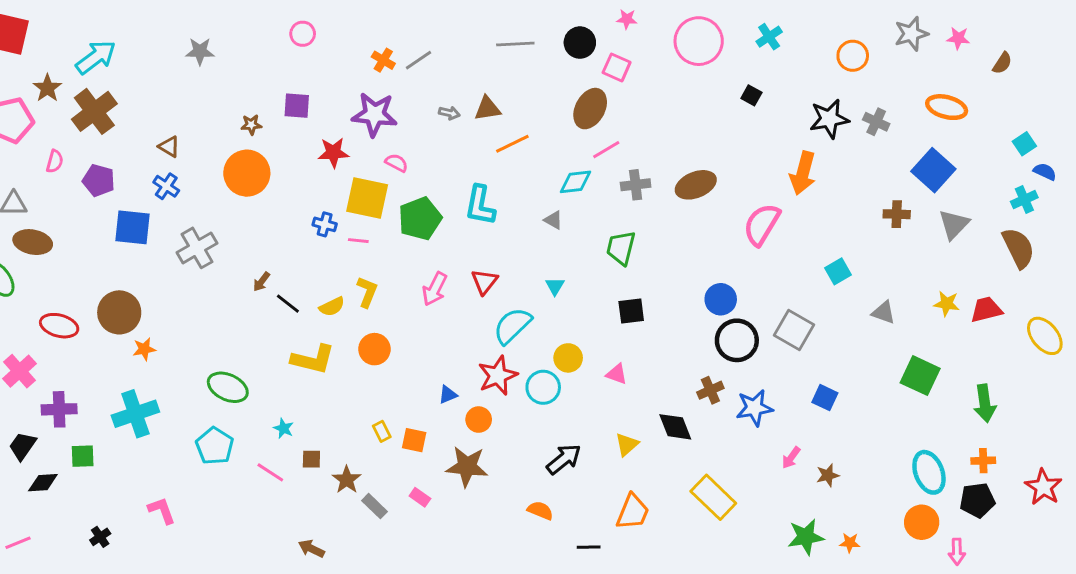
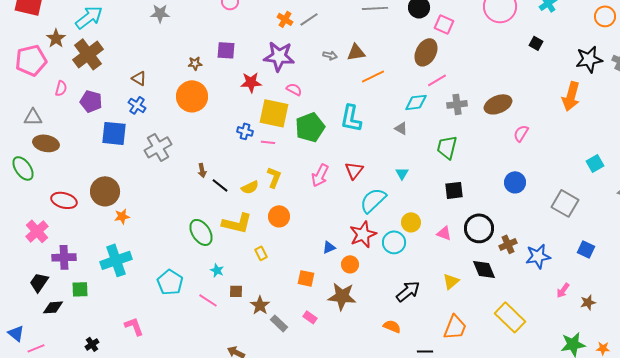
pink semicircle: (762, 224) -> (521, 133), moved, size x0.6
brown arrow: (262, 282) -> (202, 170), turned -48
black circle: (737, 340) -> (479, 228), moved
green ellipse: (228, 387) -> (201, 232), moved, turned 32
yellow rectangle: (382, 431) -> (261, 253), moved

